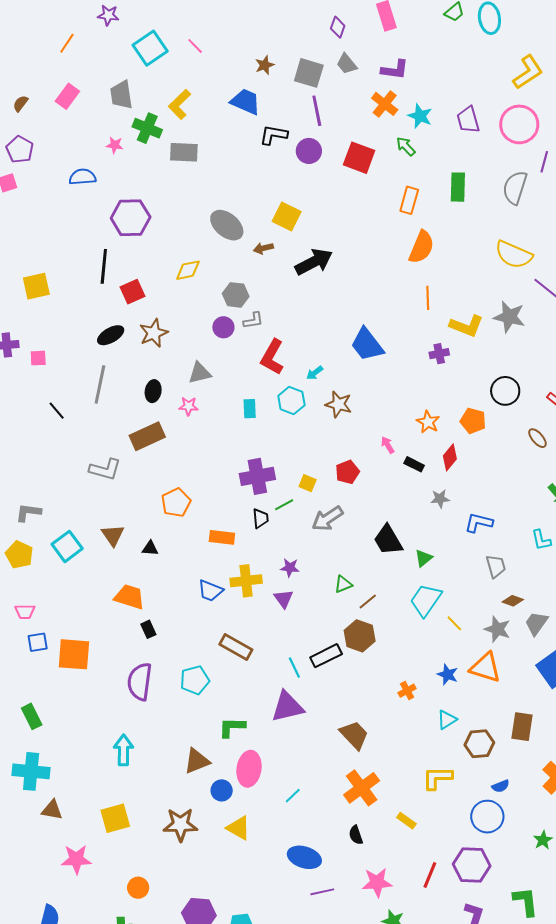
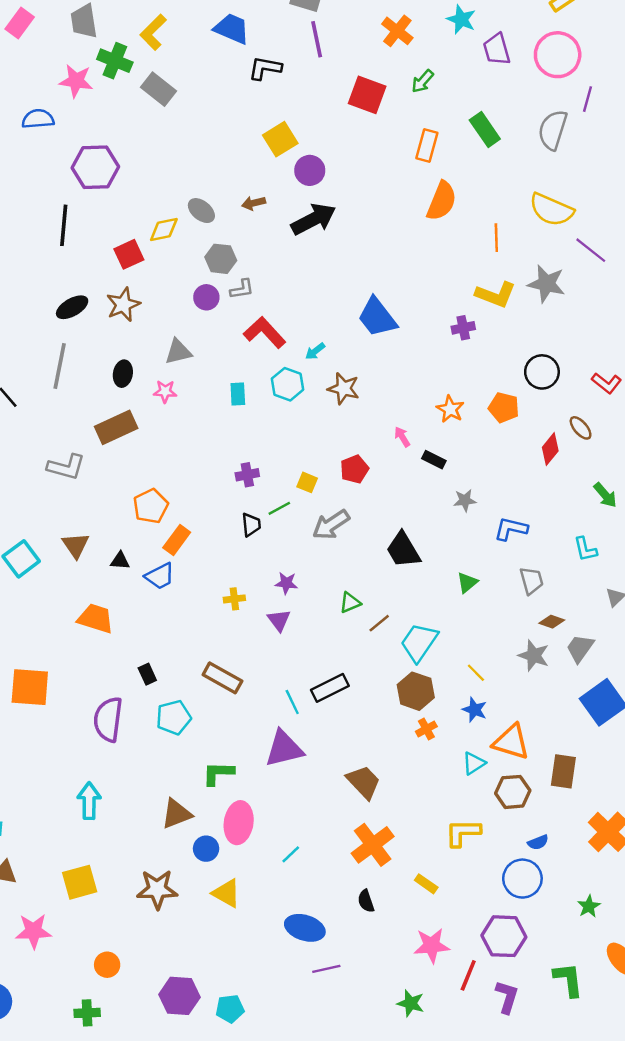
cyan star: (420, 116) -> (461, 19), moved
pink star: (115, 145) -> (76, 81), size x1.6
green arrow: (406, 146) -> (423, 81), turned -95
purple circle: (309, 151) -> (310, 170), moved
gray rectangle: (184, 152) -> (159, 89), turned 36
green rectangle: (458, 187) -> (485, 129), turned -36
yellow square: (287, 217) -> (280, 139), moved, turned 32
gray ellipse: (227, 225) -> (201, 211), moved, size x0.7
red square: (132, 292) -> (129, 254), moved
orange line: (428, 298) -> (496, 238), moved
red L-shape: (272, 357) -> (265, 333), turned 108
red diamond: (450, 457) -> (550, 449), moved
purple cross: (257, 476) -> (247, 475), size x0.6
orange rectangle: (222, 537) -> (177, 540), moved, turned -60
green triangle: (424, 558) -> (467, 582), moved
yellow cross: (246, 581) -> (234, 599), size x0.6
blue trapezoid: (210, 591) -> (160, 576), moved, turned -48
cyan trapezoid: (426, 600) -> (419, 642), moved
yellow line: (454, 623) -> (476, 673), moved
black rectangle: (148, 629) -> (147, 674), moved
brown hexagon: (360, 636) -> (416, 691), moved
orange triangle: (485, 668) -> (511, 742), moved
red line: (430, 875) -> (468, 975), moved
pink star: (377, 882) -> (432, 946), moved

